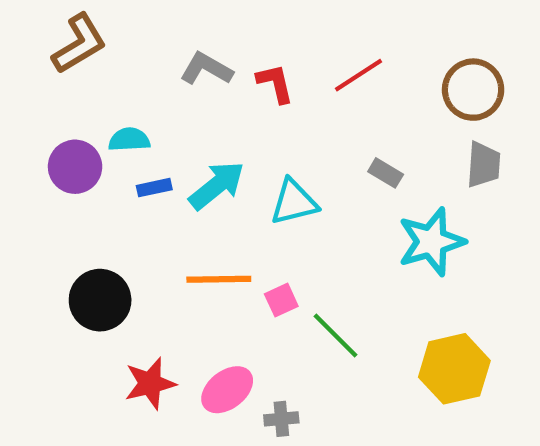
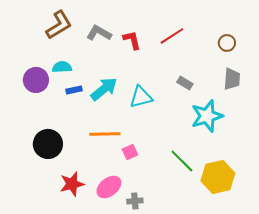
brown L-shape: (79, 44) -> (59, 25), moved
brown circle: (473, 90) -> (227, 43), size x0.6
pink square: (281, 300) -> (130, 152), moved
green line: (336, 336) -> (182, 161), moved

